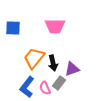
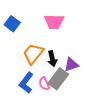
blue square: (13, 28) -> (12, 24), turned 35
gray rectangle: (59, 83) -> (58, 79), size x1.5

